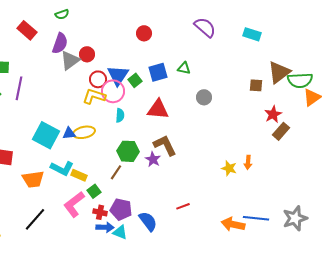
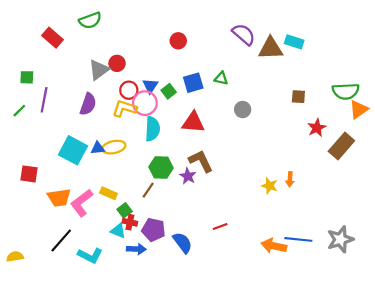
green semicircle: (62, 14) -> (90, 20), size x1.5
purple semicircle: (60, 43) -> (88, 104), moved
brown triangle: (279, 72) -> (271, 48), moved, turned 35
blue triangle: (118, 75) -> (150, 86), size x0.7
cyan semicircle: (120, 115) -> (152, 129), size x1.6
brown rectangle: (281, 131) -> (341, 146), moved, size x1.4
cyan L-shape: (62, 168) -> (90, 256), moved
pink L-shape: (74, 204) -> (82, 203), moved
red cross: (100, 212) -> (130, 222), moved
cyan triangle: (120, 232) -> (118, 231), moved

